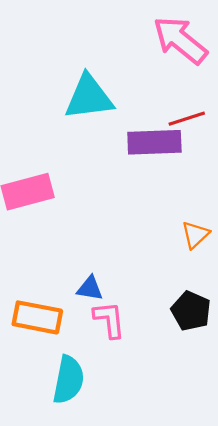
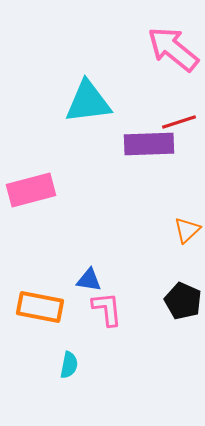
cyan semicircle: (68, 380) -> (69, 365), size x0.6

